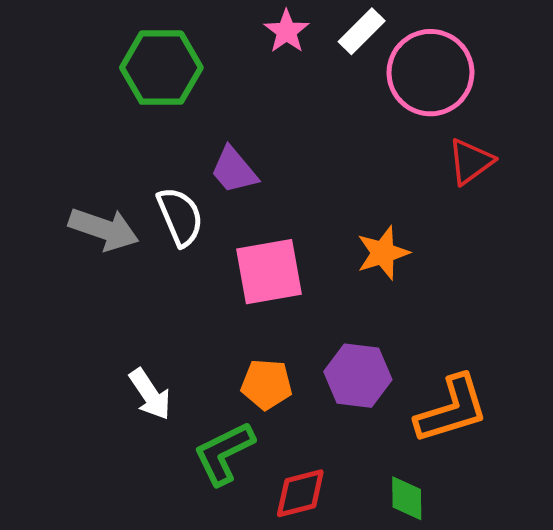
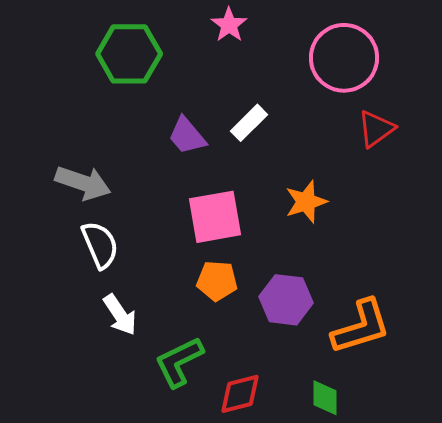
white rectangle: (362, 31) -> (249, 123), moved
white semicircle: (180, 217) -> (100, 245), moved
orange pentagon: (266, 384) -> (217, 281), moved

